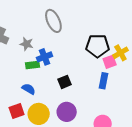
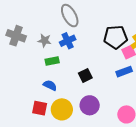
blue cross: (44, 57) -> (68, 41), moved
blue rectangle: (104, 81) -> (124, 72), turned 63
red square: (17, 111) -> (40, 108), turned 35

